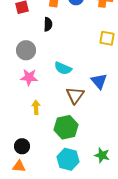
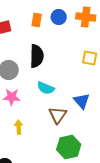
black semicircle: (48, 24) -> (37, 56), moved, size x1.6
green hexagon: (66, 127) -> (69, 147), moved

